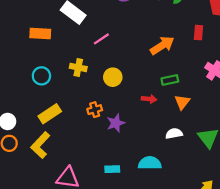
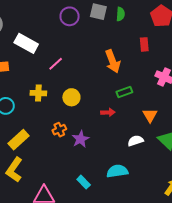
orange arrow: (162, 45) -> (113, 61), turned 110
orange triangle: (182, 102) -> (150, 115), moved
cyan rectangle: (112, 169) -> (84, 182), turned 56

